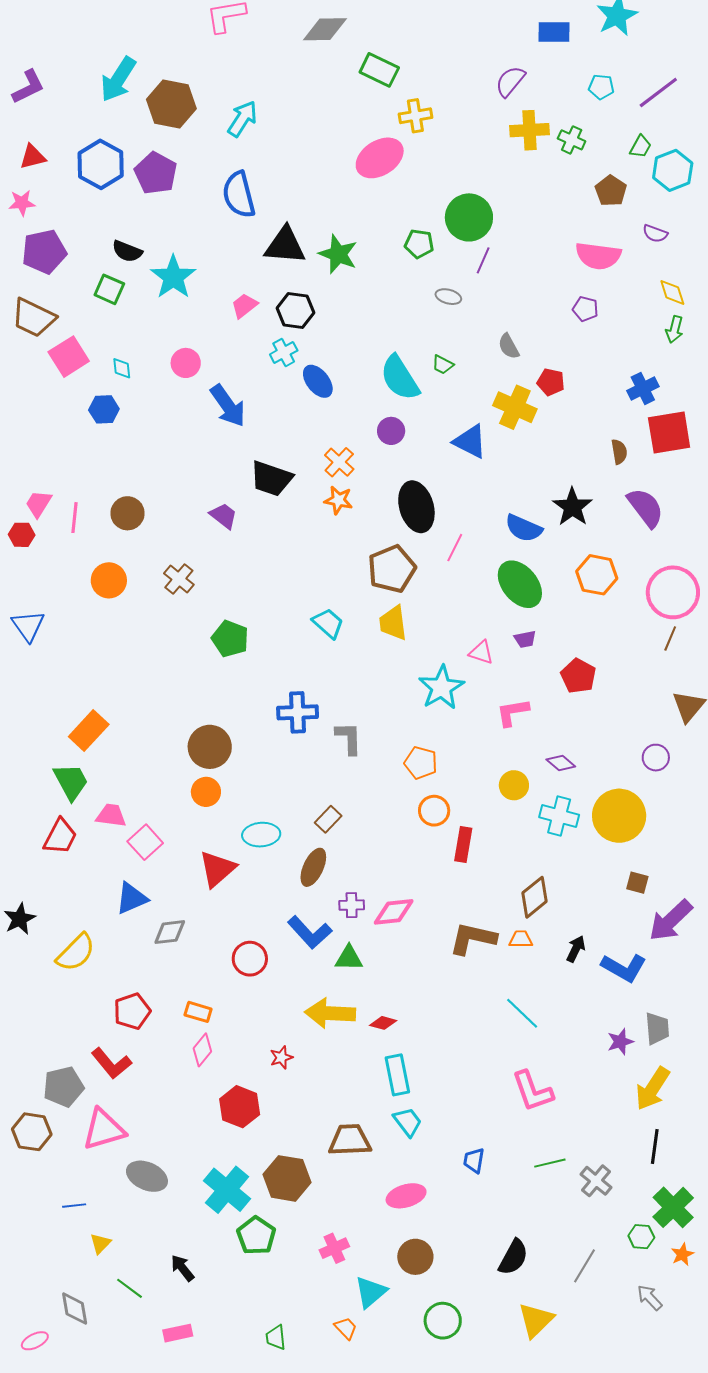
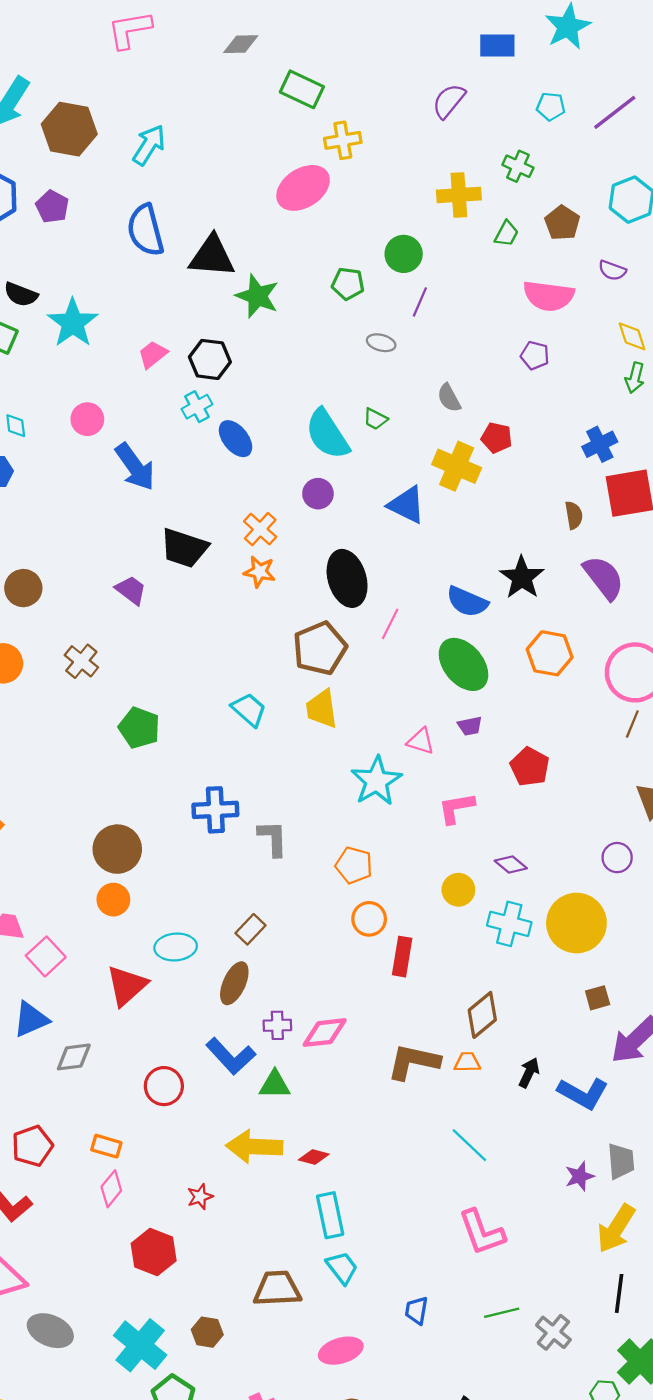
gray diamond: (325, 29) -> (241, 44), size x0.7
yellow cross: (529, 130) -> (459, 195), moved
green trapezoid: (641, 147) -> (506, 234), moved
purple pentagon: (156, 173) -> (52, 207), size x0.7
green circle: (469, 217) -> (404, 254), size x0.7
black triangle: (285, 245) -> (212, 256), moved
brown square: (637, 883) -> (598, 998), turned -30
brown hexagon: (287, 1178) -> (207, 1332), size x0.6

